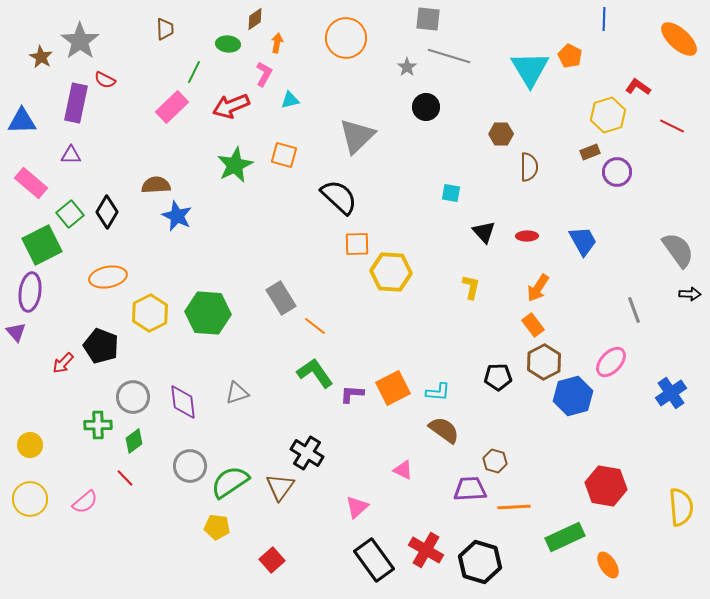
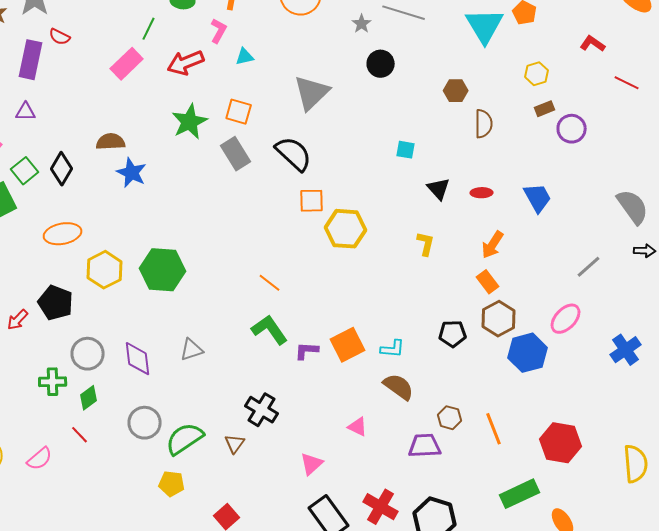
yellow hexagon: (608, 115) -> (537, 74), moved, size x0.7
gray rectangle: (281, 298) -> (236, 154), moved
gray line: (634, 310) -> (589, 267), turned 68
brown triangle: (280, 487) -> (235, 444), size x0.7
orange line: (514, 507) -> (494, 429), moved, turned 72

